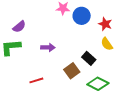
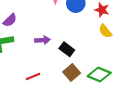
black rectangle: (89, 58) -> (67, 49), moved
brown square: (72, 71) -> (72, 72), moved

